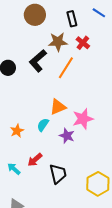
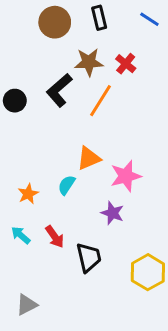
black rectangle: (72, 19) -> (99, 18), moved
purple star: (67, 136) -> (112, 213), moved
red arrow: (35, 160) -> (55, 237), turned -84
cyan arrow: (14, 169) -> (21, 235), moved

